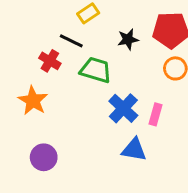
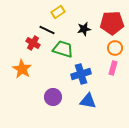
blue cross: (123, 108) -> (81, 74), turned 30
pink rectangle: (155, 114) -> (113, 68), moved
purple circle: (44, 157) -> (53, 97), moved

